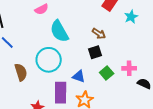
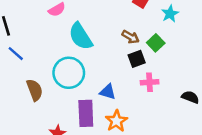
black square: (95, 52) -> (137, 59), moved
pink cross: (129, 68) -> (150, 82), moved
green square: (107, 73) -> (156, 43), moved

